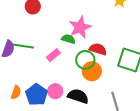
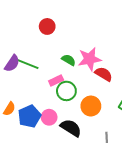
green semicircle: (68, 39) -> (69, 60), moved
red semicircle: (98, 49) -> (104, 74), moved
green circle: (85, 60) -> (66, 91), moved

